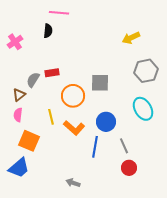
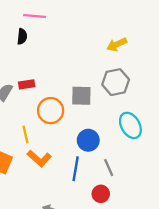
gray hexagon: (146, 71) -> (116, 82), moved
orange L-shape: (74, 128) -> (39, 158), moved
red circle: (129, 168) -> (101, 194), moved

